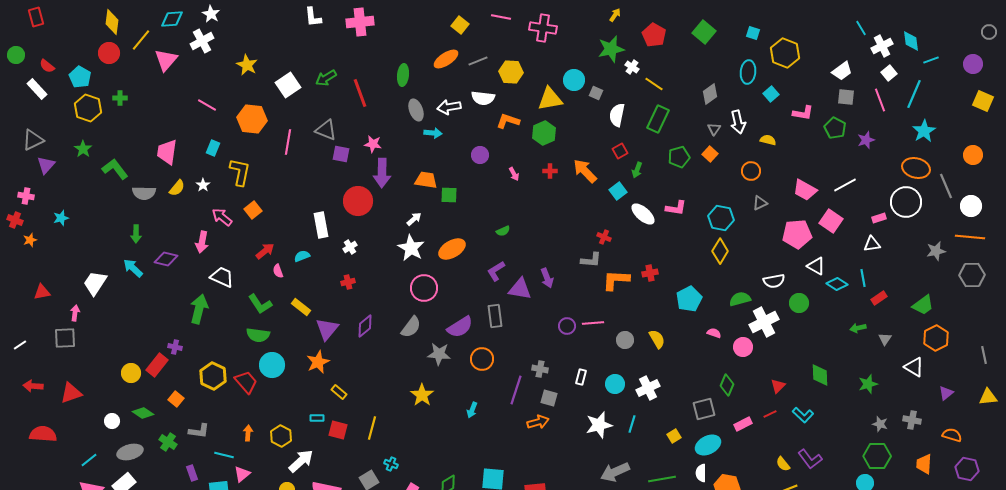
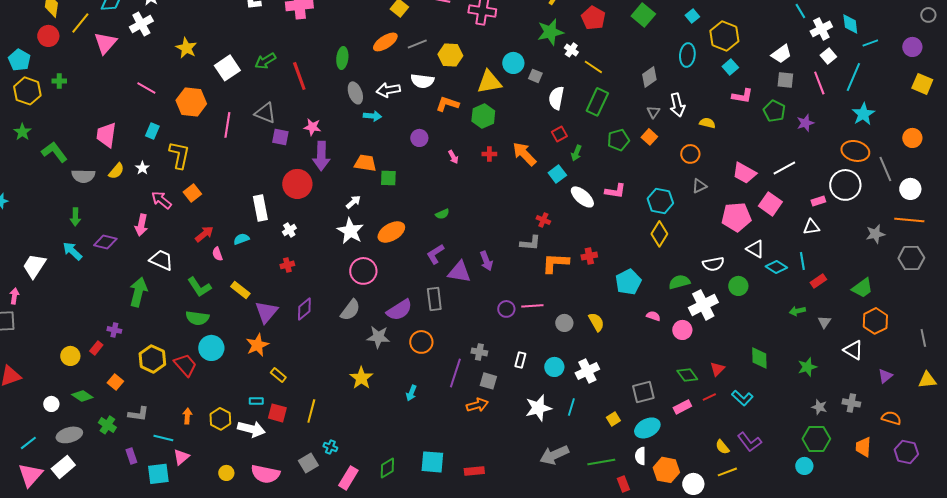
cyan square: (753, 33) -> (692, 16), turned 32
cyan square: (771, 94) -> (730, 67), moved
red rectangle: (157, 365) -> (96, 348), size x0.6
green diamond: (727, 385) -> (687, 375), moved, turned -60
white arrow: (301, 461) -> (251, 429), moved, turned 56

